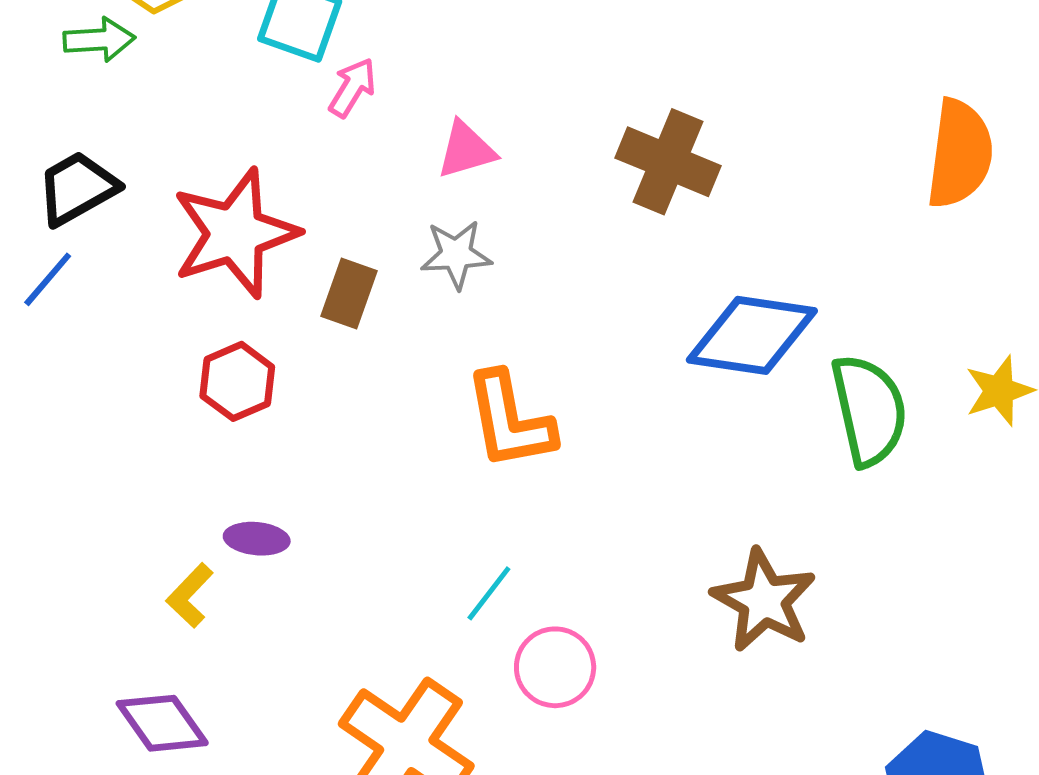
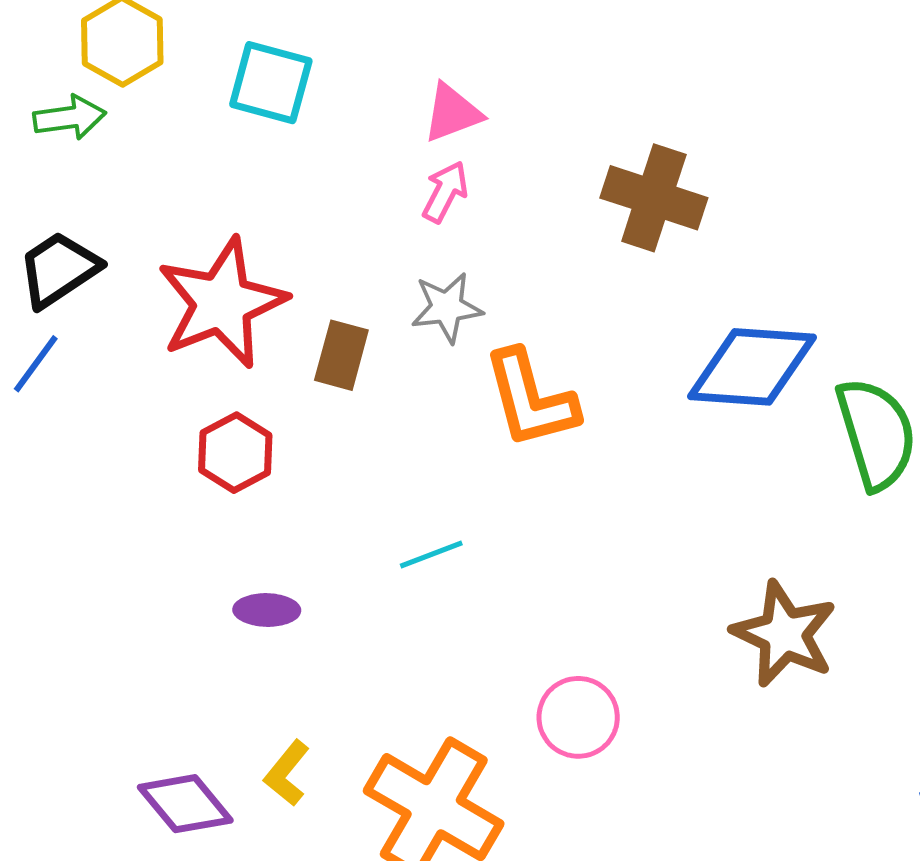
pink arrow: (352, 88) -> (445, 192), moved
pink triangle: (466, 150) -> (452, 113), moved
orange L-shape: (510, 421) -> (531, 399), moved
cyan line: (489, 593) -> (431, 554), moved, turned 36
yellow L-shape: (190, 595) -> (287, 773), moved

